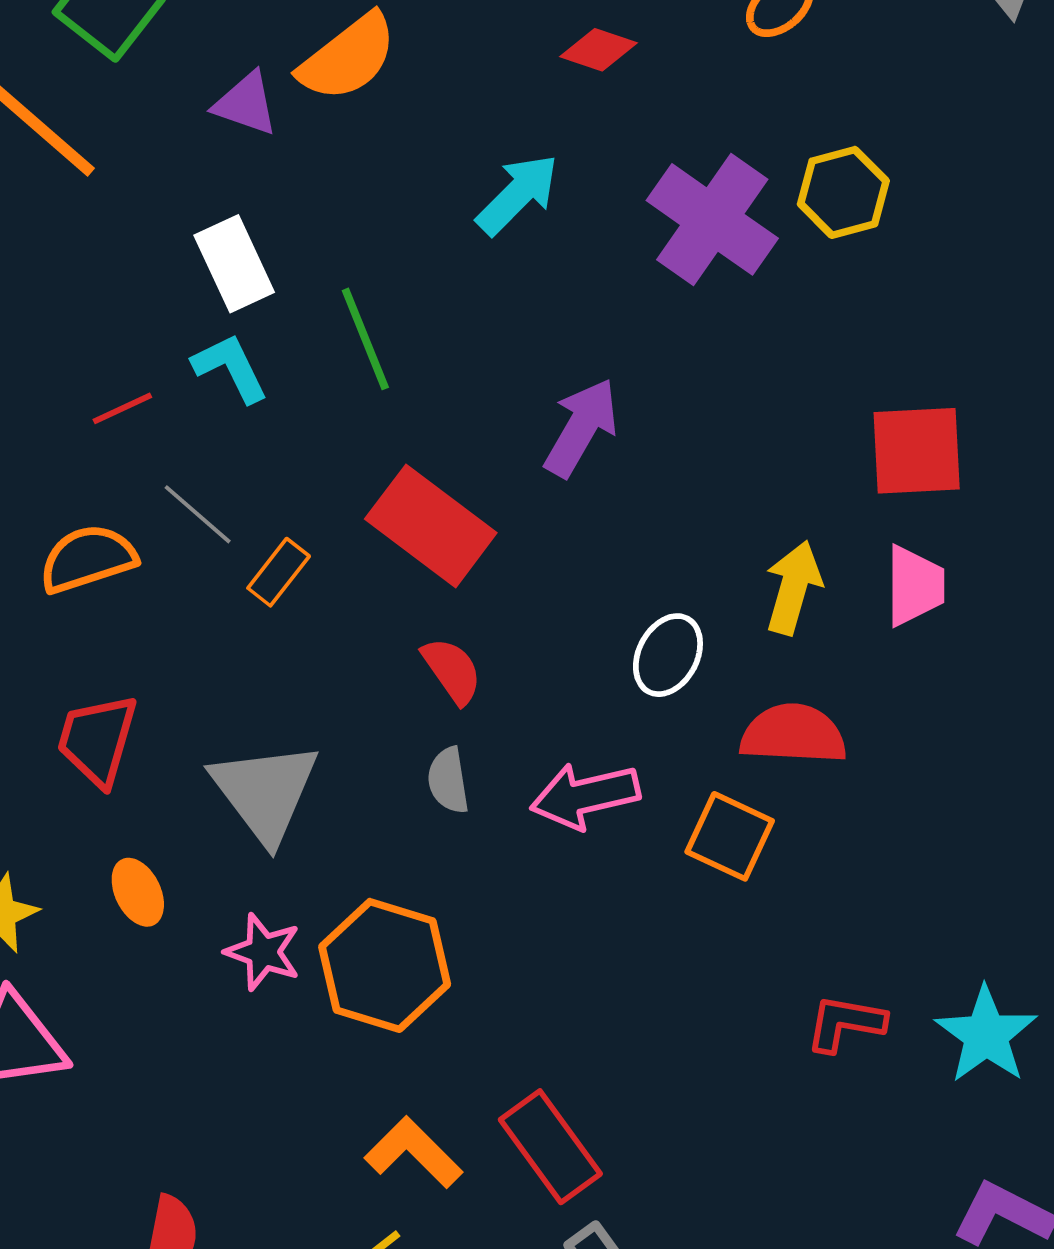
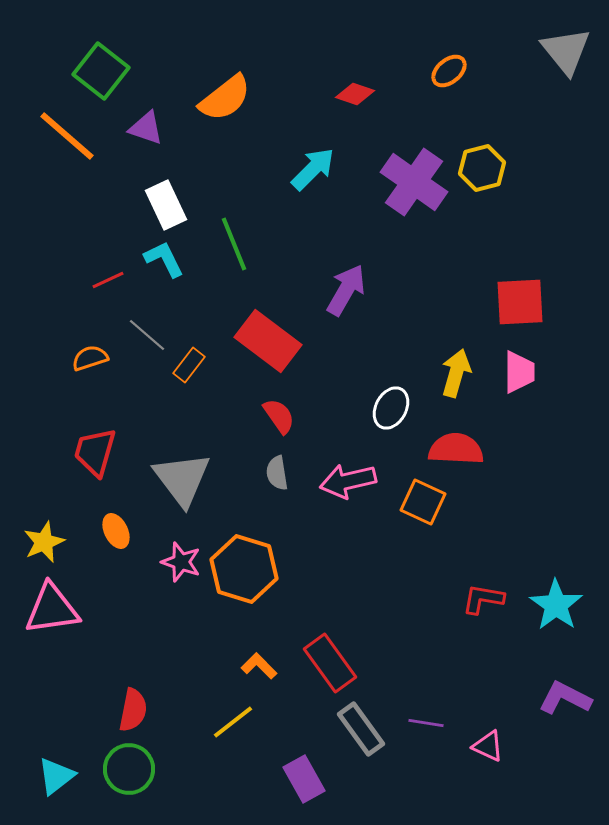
purple triangle: (246, 104) -> (146, 128), moved
orange semicircle: (88, 559) -> (90, 358), size x0.7
orange L-shape: (413, 1152) -> (259, 666), size x0.7

